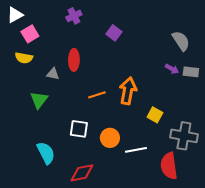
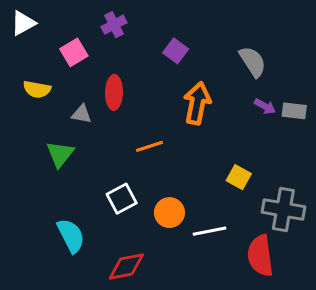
pink square: (30, 34) -> (74, 52), moved
gray semicircle: (181, 41) -> (253, 62), moved
orange arrow: (128, 91) -> (197, 103), moved
white square: (79, 129) -> (122, 199), turned -36

